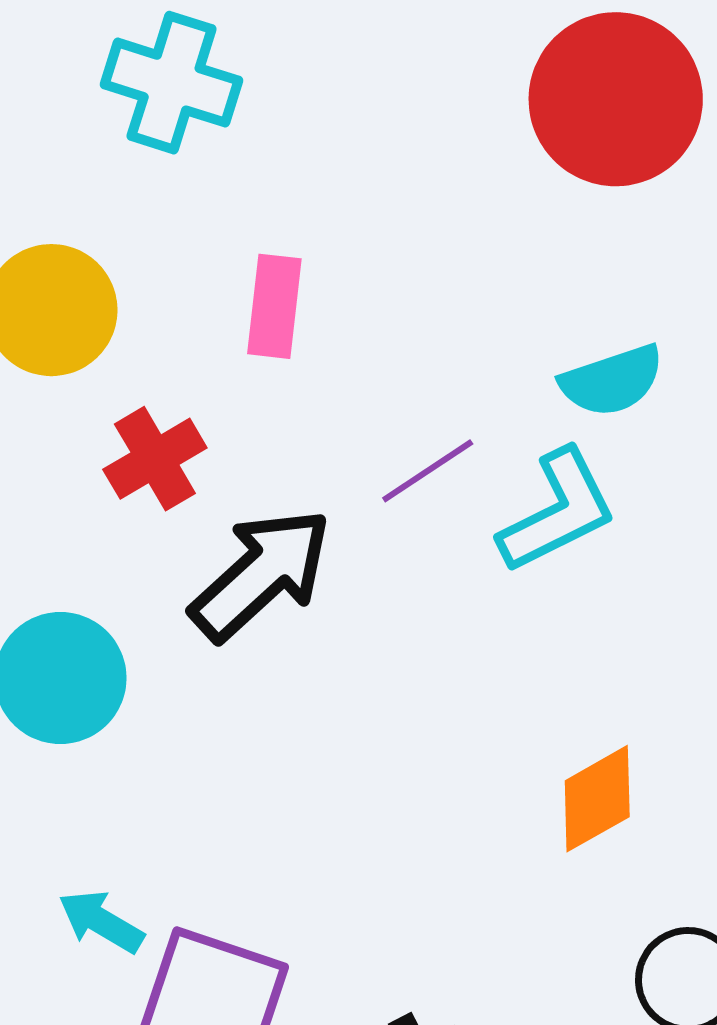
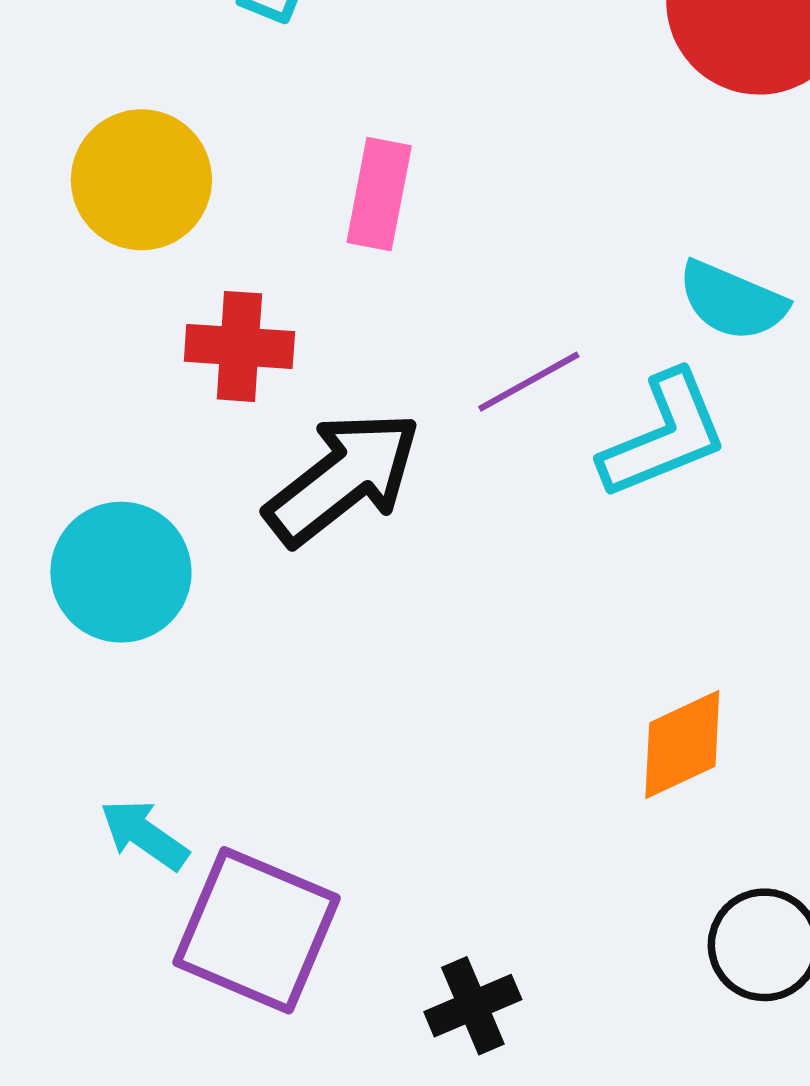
cyan semicircle: (612, 381) -> (732, 301), turned 37
red cross: (155, 459) -> (239, 346), turned 30

